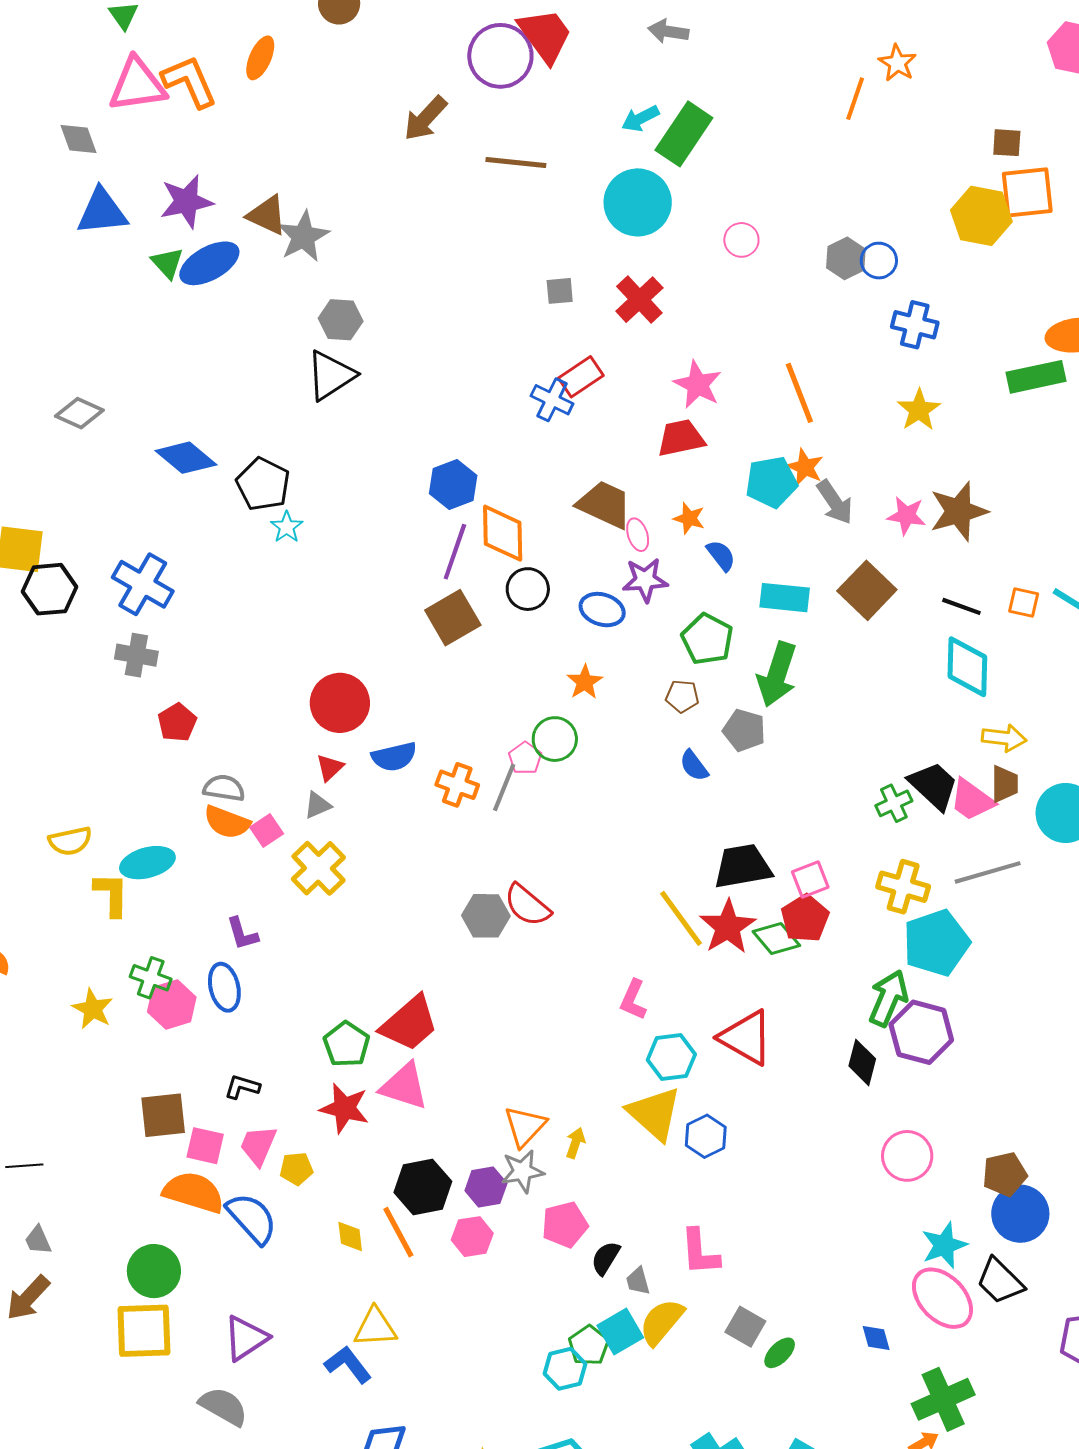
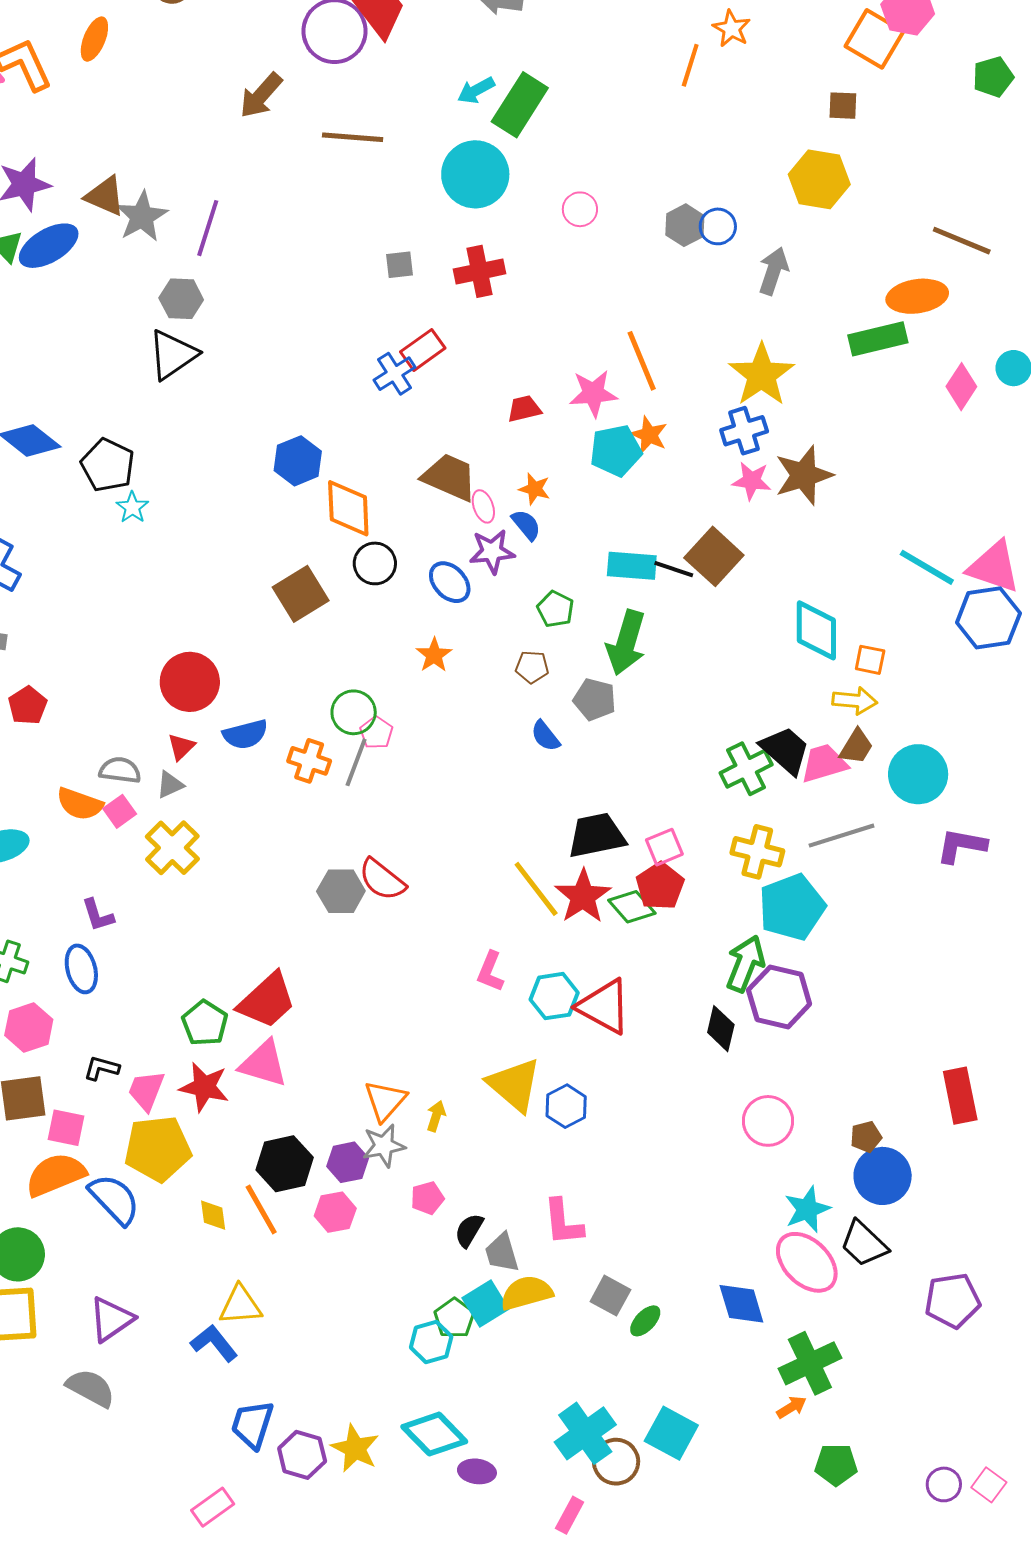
orange square: (1027, 192) -> (874, 39), moved, turned 38
red cross: (639, 300) -> (479, 271), turned 33
blue cross: (915, 325) -> (744, 431), moved, turned -30
pink star: (698, 385) -> (593, 393), moved, turned -30
blue cross: (552, 400) -> (395, 374), turned 33
yellow star: (919, 410) -> (762, 375), size x1.5
red trapezoid: (681, 438) -> (524, 409), size x0.7
gray arrow: (835, 502) -> (773, 271), moved, turned -126
purple line: (455, 552) -> (208, 228), moved
blue semicircle: (721, 555) -> (526, 525), moved
orange square: (1024, 602) -> (870, 660), moved
black line: (961, 606) -> (674, 569), moved
blue ellipse: (602, 610) -> (450, 582), turned 30
green pentagon: (707, 639) -> (555, 609), size x0.7
green circle: (555, 739) -> (354, 712), moved
brown trapezoid: (1005, 784) -> (856, 747), turned 33
gray semicircle: (224, 788) -> (120, 770), moved
pink trapezoid: (972, 800) -> (824, 763), turned 129
green cross: (894, 803) -> (746, 769), size x1.4
pink hexagon: (172, 1004) -> (29, 1027), moved
cyan hexagon: (671, 1057) -> (554, 996), moved
pink trapezoid: (258, 1145) -> (146, 1091), moved
yellow pentagon: (296, 1169) -> (158, 1149), size x2.0
brown pentagon: (1005, 1174) -> (866, 1137), size x0.7
orange semicircle: (194, 1192) -> (56, 1175), turned -38
pink pentagon: (565, 1225) -> (427, 1198), size x0.7
gray trapezoid: (638, 1281) -> (502, 1253), size x1.4
yellow semicircle: (662, 1322) -> (526, 1293), turned 36
blue diamond: (876, 1338) -> (741, 1304), size x1.6

